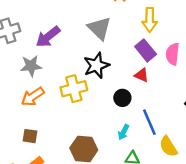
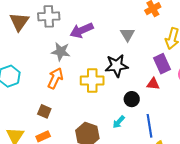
gray triangle: (99, 28) -> (127, 34), size x0.7
red triangle: (142, 75) -> (153, 84), turned -32
orange arrow: (33, 97) -> (55, 78), turned 135
cyan arrow: (123, 132) -> (119, 122), moved

